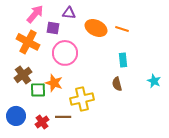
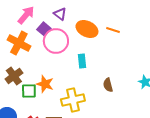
purple triangle: (69, 13) -> (60, 14), turned 32
purple square: (53, 28) -> (44, 29), turned 32
pink circle: (65, 53) -> (56, 41), moved
cyan rectangle: (123, 60) -> (82, 61), moved

